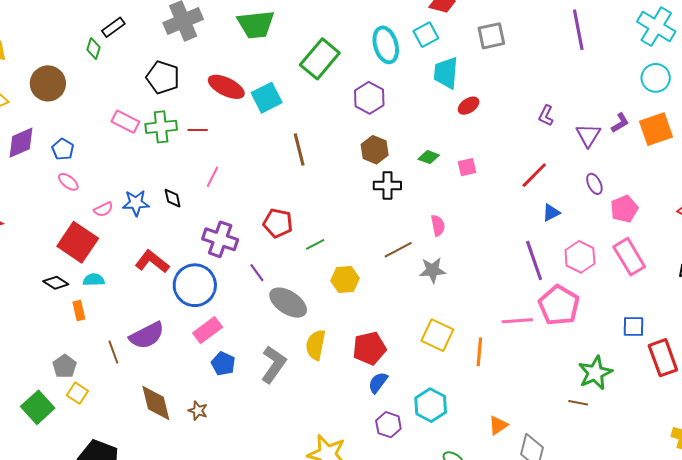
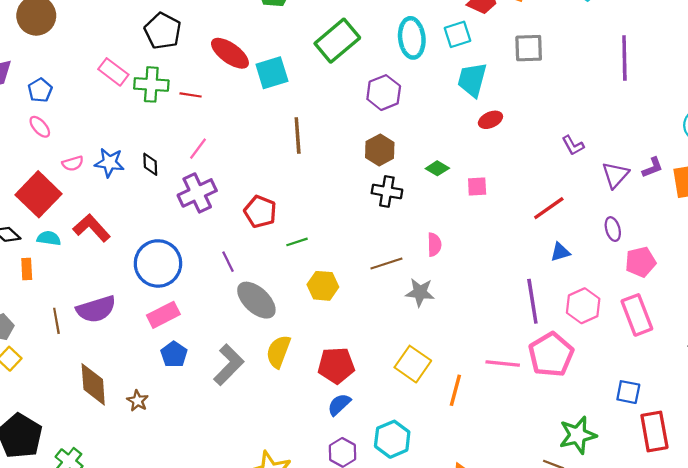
purple L-shape: (546, 116) -> (573, 145), turned -65
purple cross: (220, 239) -> (197, 193), moved, turned 36
red L-shape: (152, 262) -> (92, 228), moved

